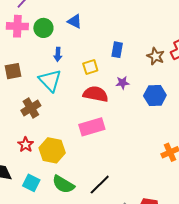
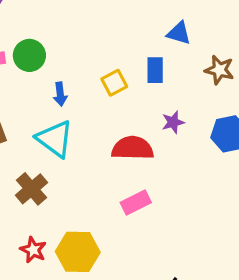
blue triangle: (75, 21) -> (179, 33), moved
yellow square: (90, 67) -> (114, 83), moved
pink rectangle: (92, 127) -> (136, 202), size x0.7

